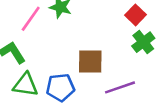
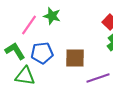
blue pentagon: (60, 87) -> (42, 53), moved

